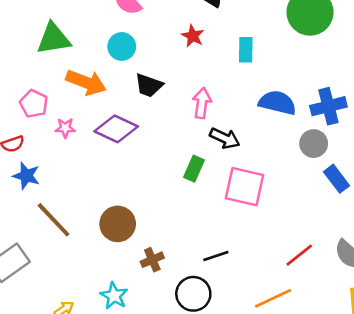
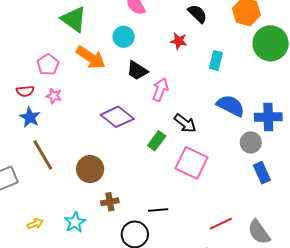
red star: (193, 36) -> (179, 41), turned -30
green triangle: (54, 39) -> (74, 19), turned 32
pink arrow: (202, 103) -> (160, 90), moved
pink star: (65, 128) -> (54, 96), moved
purple diamond: (116, 129) -> (117, 117), moved

